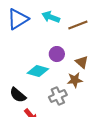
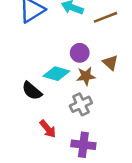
brown star: (75, 80) -> (86, 76), moved
black semicircle: (18, 95) -> (32, 91), moved

